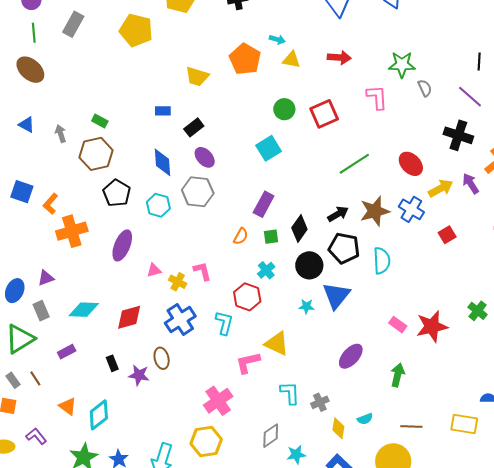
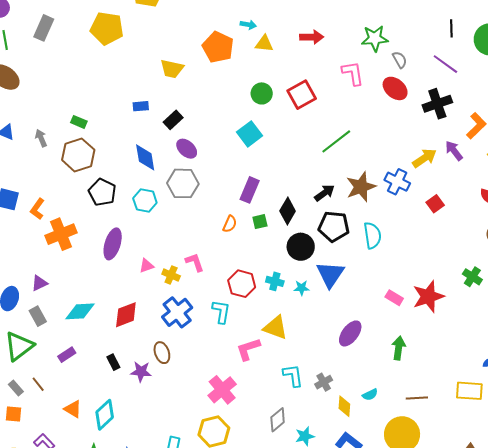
black cross: (458, 135) -> (437, 104), turned -32
red ellipse: (411, 164) -> (395, 88), moved
cyan cross: (266, 270) -> (275, 281), moved, turned -30

